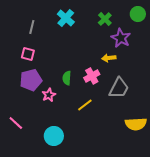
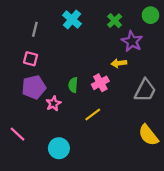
gray trapezoid: (119, 88) -> (145, 90), moved
yellow semicircle: (136, 124) -> (148, 135), turned 55

